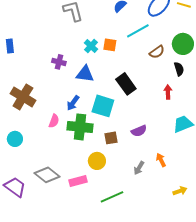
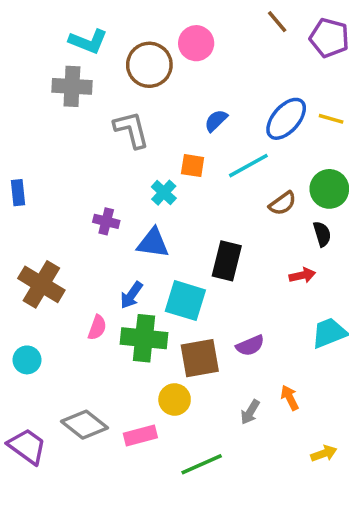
orange square: (110, 45) -> (193, 166), moved
black rectangle: (126, 84) -> (227, 261), turned 50
red arrow: (168, 92) -> (302, 275), turned 80
brown square: (111, 138) -> (200, 358), size x1.6

